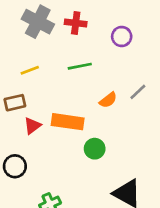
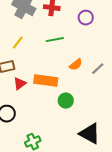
yellow line: (30, 70) -> (18, 43), turned -32
gray line: (138, 92) -> (98, 69), moved

